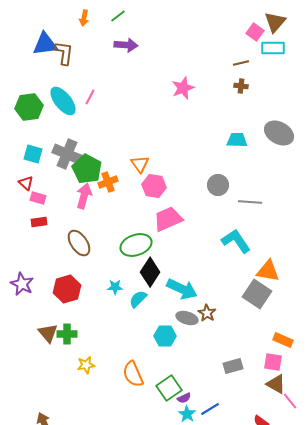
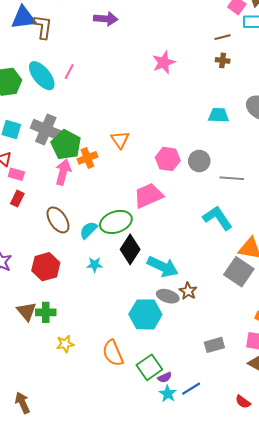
pink hexagon: (154, 186) -> (168, 159), moved
red rectangle: (39, 222) -> (17, 199), turned -56
cyan semicircle: (138, 299) -> (88, 230), moved
cyan hexagon: (165, 336) -> (145, 314), size x1.4

